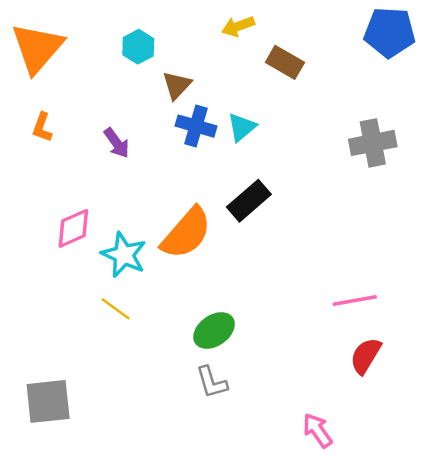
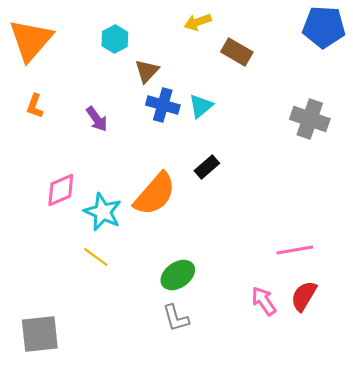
gray cross: (373, 143) -> (310, 119), turned 30
black rectangle: (249, 201) -> (207, 167), size x0.7
pink arrow: (317, 430) -> (264, 301), moved

